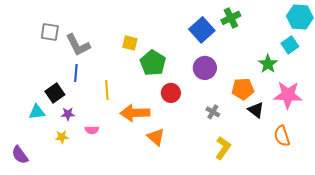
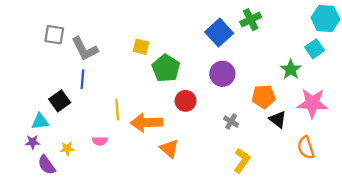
yellow line: (107, 90) -> (117, 110), moved
purple star: (68, 114) -> (33, 142), moved
purple semicircle: (20, 155) -> (47, 165), moved

